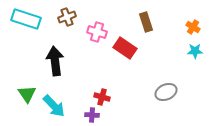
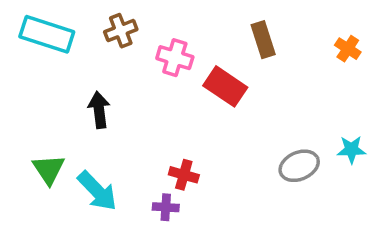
cyan star: (195, 51) -> (351, 150), moved
black arrow: (55, 61) -> (99, 110), size x0.7

